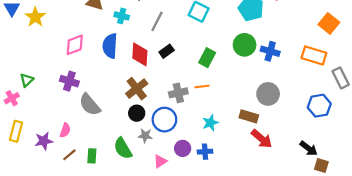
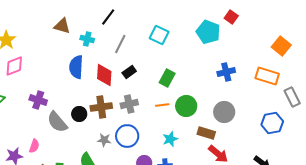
pink diamond: (75, 45) -> (14, 66), moved
green circle: (245, 45) -> (186, 106), moved
blue cross: (270, 51) -> (226, 72), turned -30
brown cross: (137, 89) -> (101, 107), turned 30
gray cross: (178, 93) -> (129, 104), moved
black circle: (137, 113) -> (79, 114), moved
gray star: (145, 136) -> (104, 140), moved

